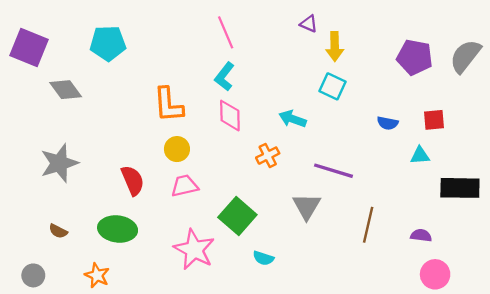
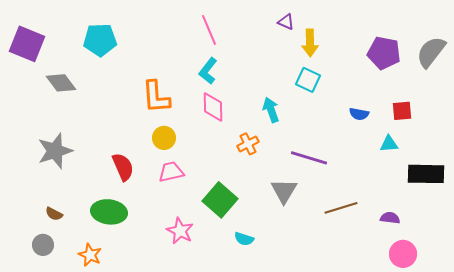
cyan arrow: (293, 119) -> (271, 110), turned 50
brown line: (368, 225) -> (341, 208), turned 60
pink star: (194, 250) -> (180, 231), size x0.7
gray circle: (33, 275) -> (43, 245), moved

